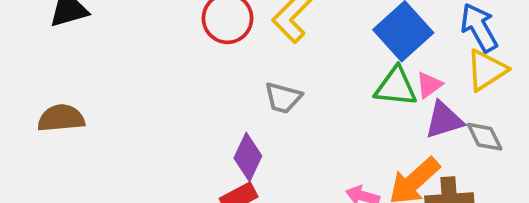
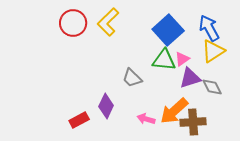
gray trapezoid: (283, 98) -> (132, 78), moved, turned 30
purple diamond: (248, 157) -> (106, 106), moved

